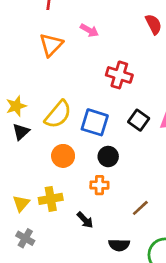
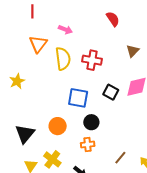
yellow star: (16, 106) -> (17, 81), moved
yellow semicircle: (58, 114) -> (63, 59), moved, turned -40
black triangle: (21, 132) -> (25, 134), moved, size x1.5
yellow cross: (51, 199) -> (52, 159), turned -36

